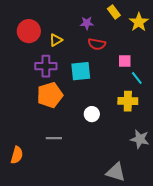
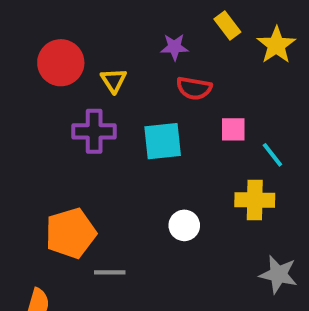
yellow triangle: (56, 40) -> (114, 80), turned -32
pink square: (125, 61) -> (233, 129), moved
orange pentagon: (50, 95) -> (71, 233), moved

